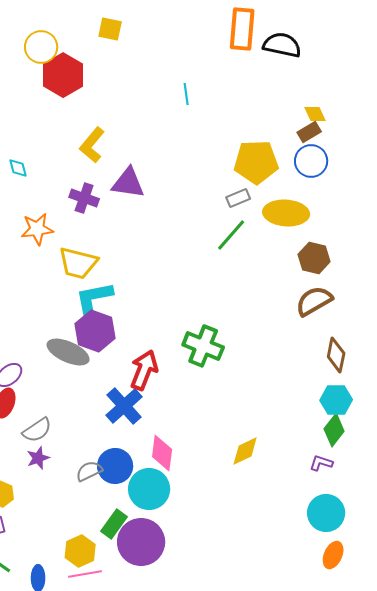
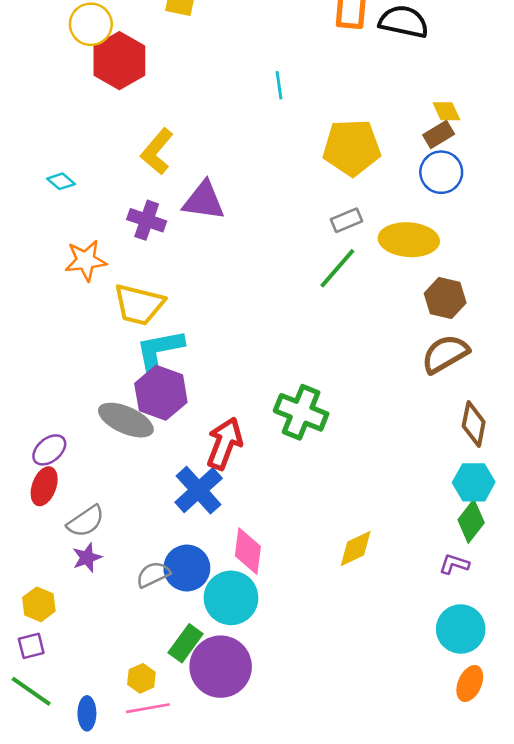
yellow pentagon: (256, 162) -> (352, 148), moved
cyan diamond: (18, 168) -> (61, 181), turned -35
yellow hexagon: (80, 551) -> (141, 678), size x0.7

